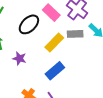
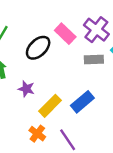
yellow rectangle: (54, 42) -> (50, 106), moved
blue rectangle: (55, 71) -> (82, 102), moved

